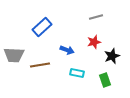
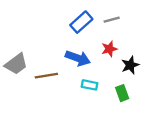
blue rectangle: (42, 27) -> (81, 22), moved
blue arrow: (67, 50) -> (78, 58), size x1.5
gray trapezoid: (14, 55) -> (16, 64), turned -40

